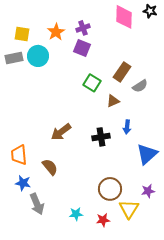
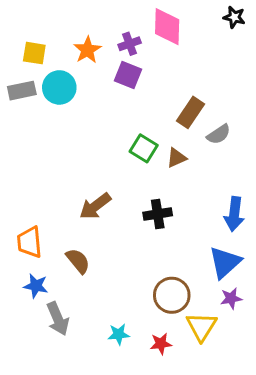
pink diamond: (124, 17) -> (167, 27), moved
green square: (92, 83) -> (144, 148), moved
blue arrow: (127, 127) -> (234, 214), moved, size x1.5
blue triangle: (147, 154) -> (225, 262), moved

